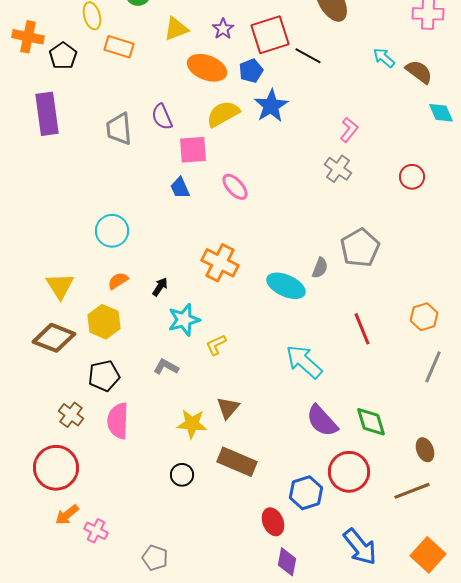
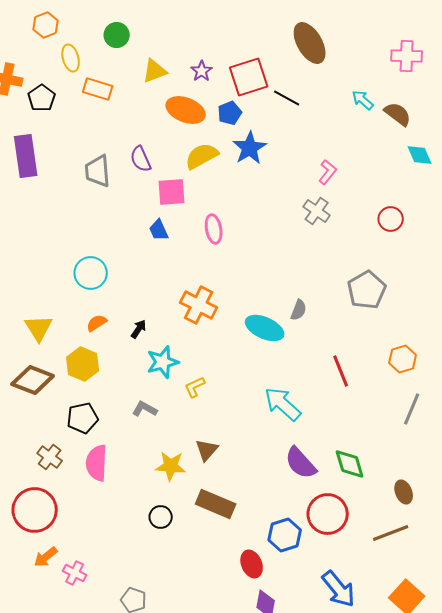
pink ellipse: (235, 187) -> (214, 229), turned 32
gray pentagon: (360, 248) -> (367, 290), moved

